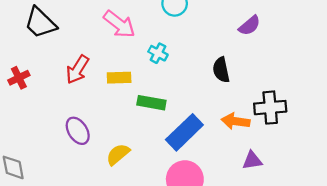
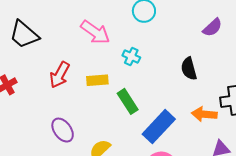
green rectangle: (151, 103) -> (128, 101), turned 50

